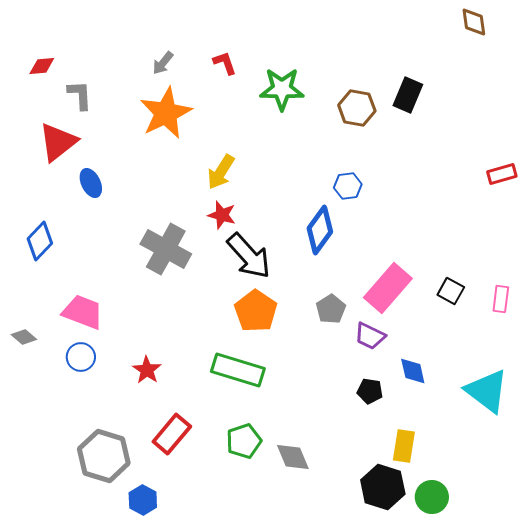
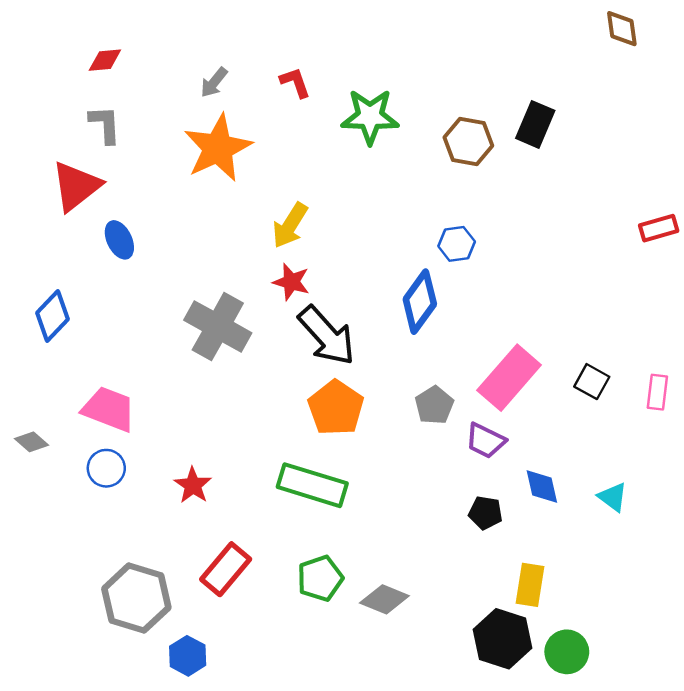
red diamond: (42, 66) -> (105, 60), moved
cyan triangle: (487, 391) -> (613, 497), moved, size x0.5
gray diamond: (293, 457) -> (384, 599), turned -45

